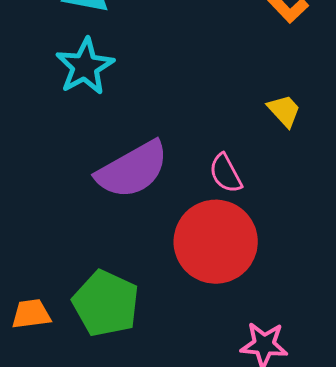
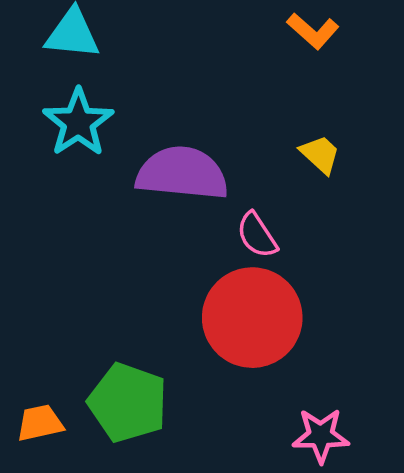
purple semicircle: (132, 170) -> (182, 173), moved, turned -140

